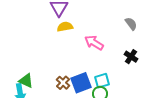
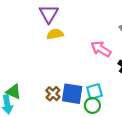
pink arrow: (94, 43) -> (101, 49), moved
blue square: (81, 83) -> (72, 94), turned 30

